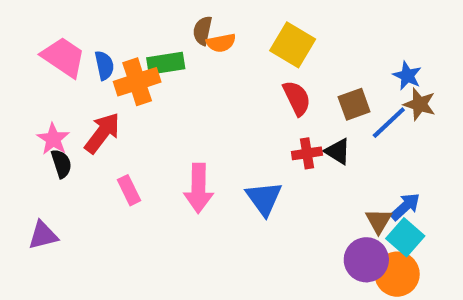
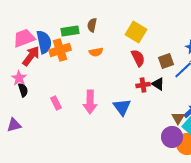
orange semicircle: (221, 43) -> (96, 52), moved
pink trapezoid: (63, 57) -> (24, 38), turned -55
green rectangle: (166, 63) -> (70, 31), moved
blue semicircle: (104, 65) -> (44, 42), size x1.6
red arrow: (102, 133) -> (31, 56), moved

